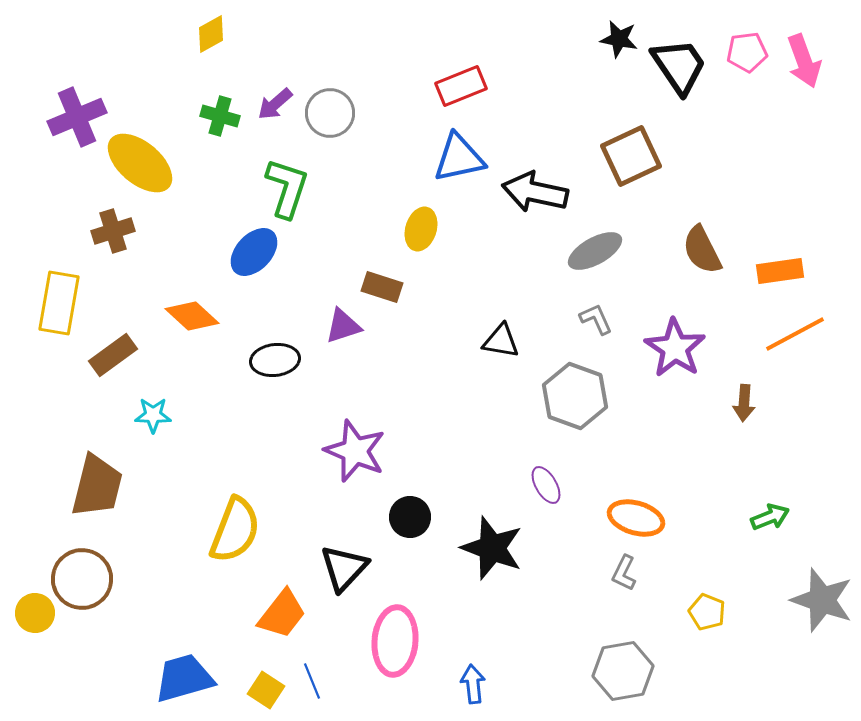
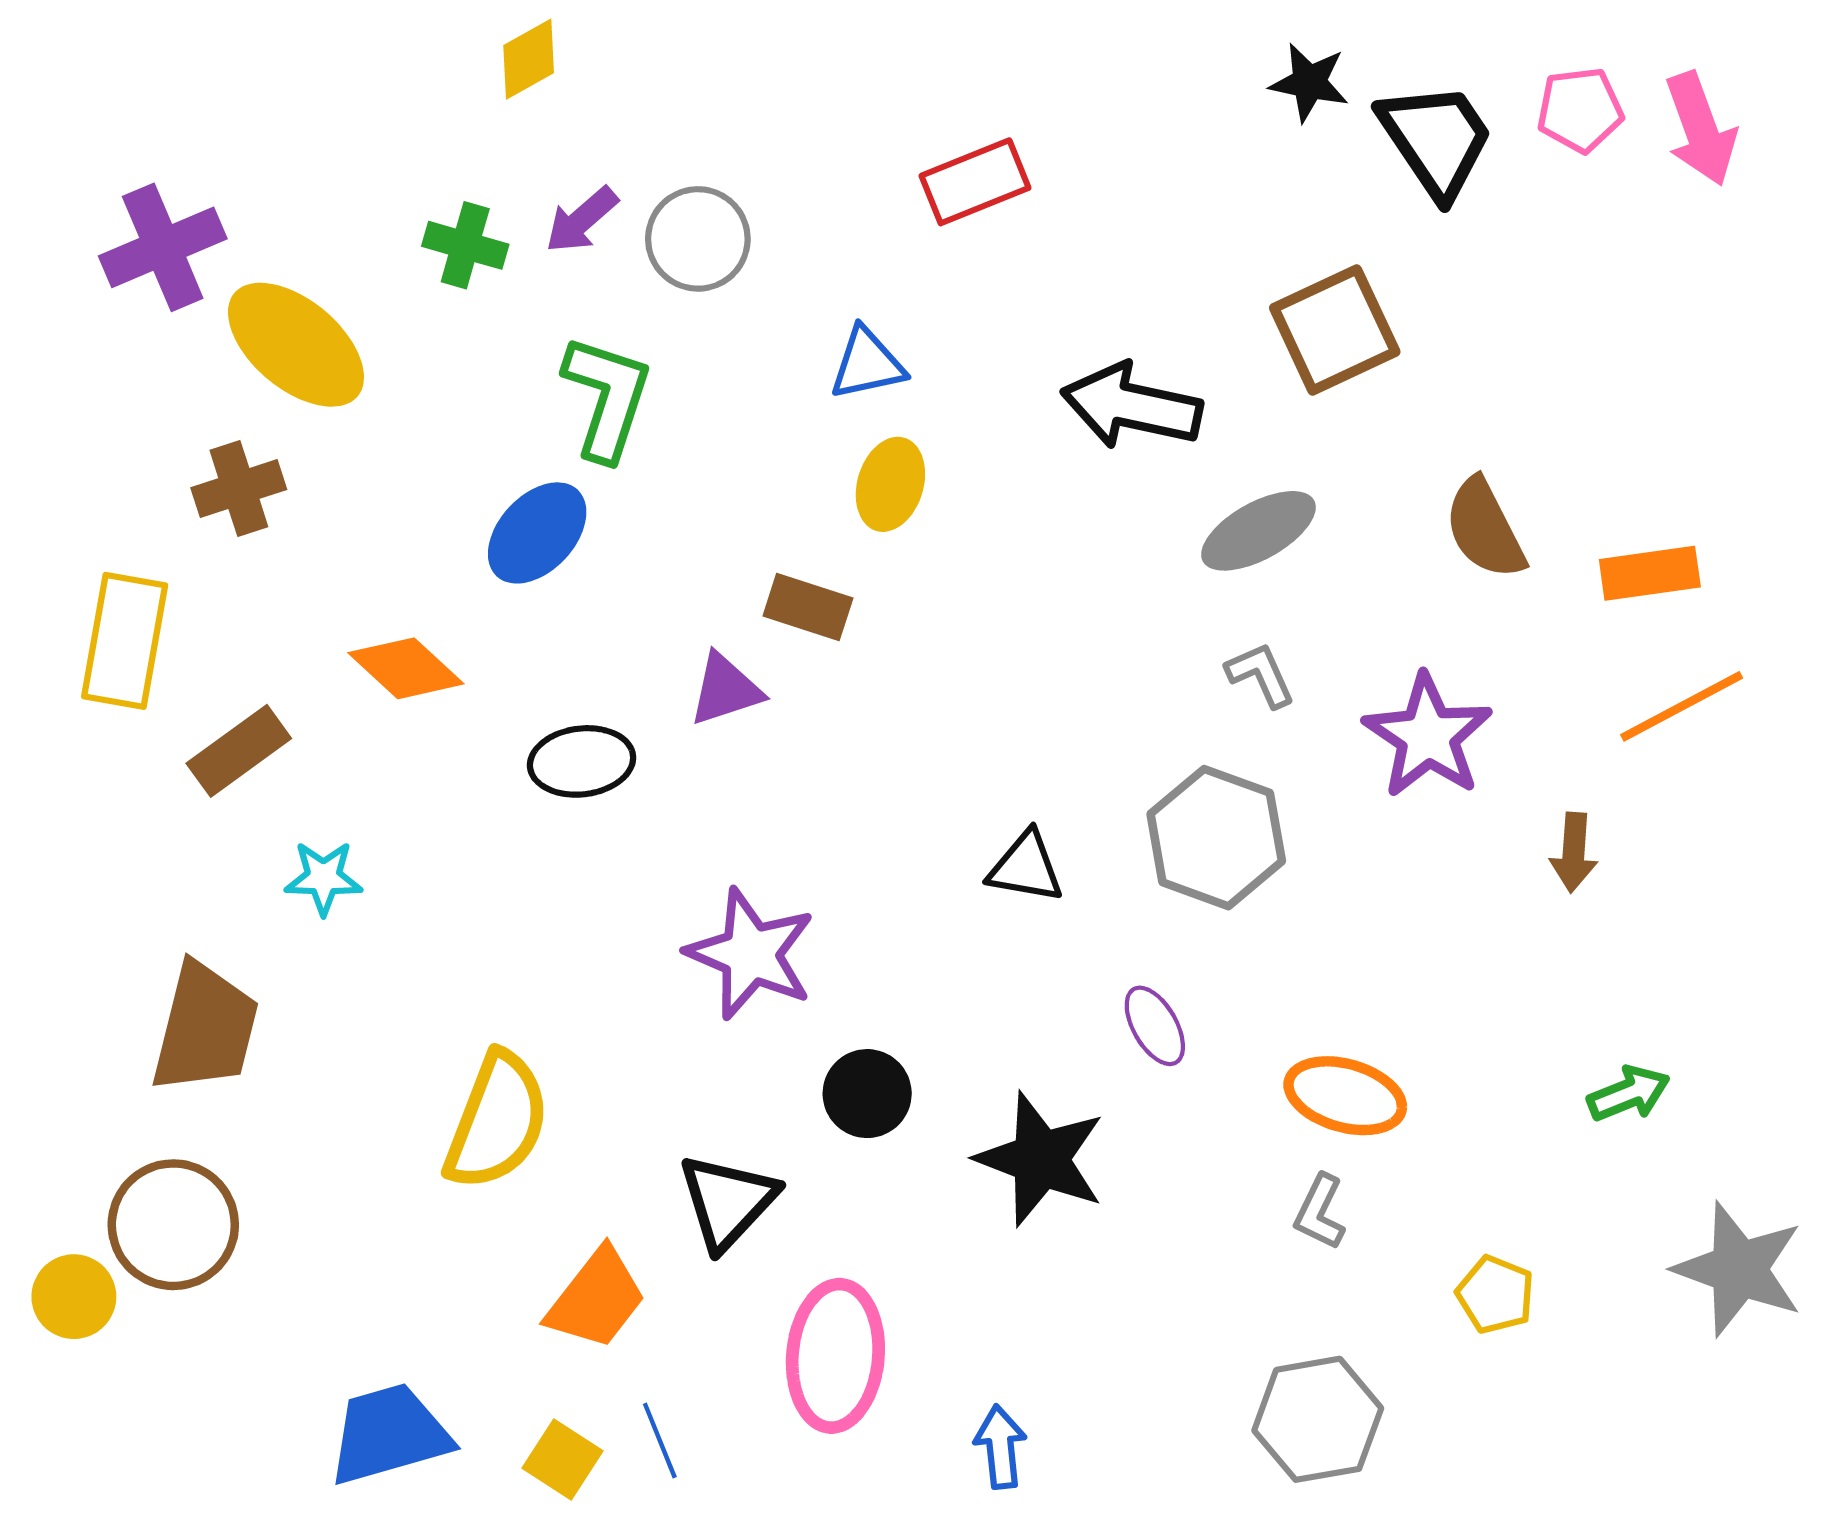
yellow diamond: (211, 34) -> (529, 59), moved
blue triangle: (459, 158) -> (867, 364), moved, size x0.7
black triangle: (501, 341) -> (1026, 867), moved

